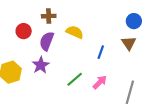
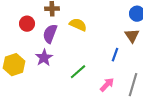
blue line: (101, 52) -> (115, 55), moved
pink arrow: (100, 82) -> (107, 85), moved

